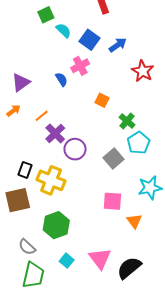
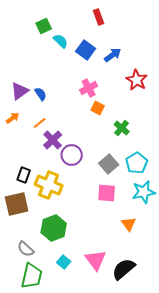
pink cross: (80, 66) -> (89, 88), moved
blue semicircle: (61, 79) -> (41, 94), moved
cyan pentagon: (138, 143) -> (137, 163), moved
pink square: (112, 201) -> (107, 193), moved

